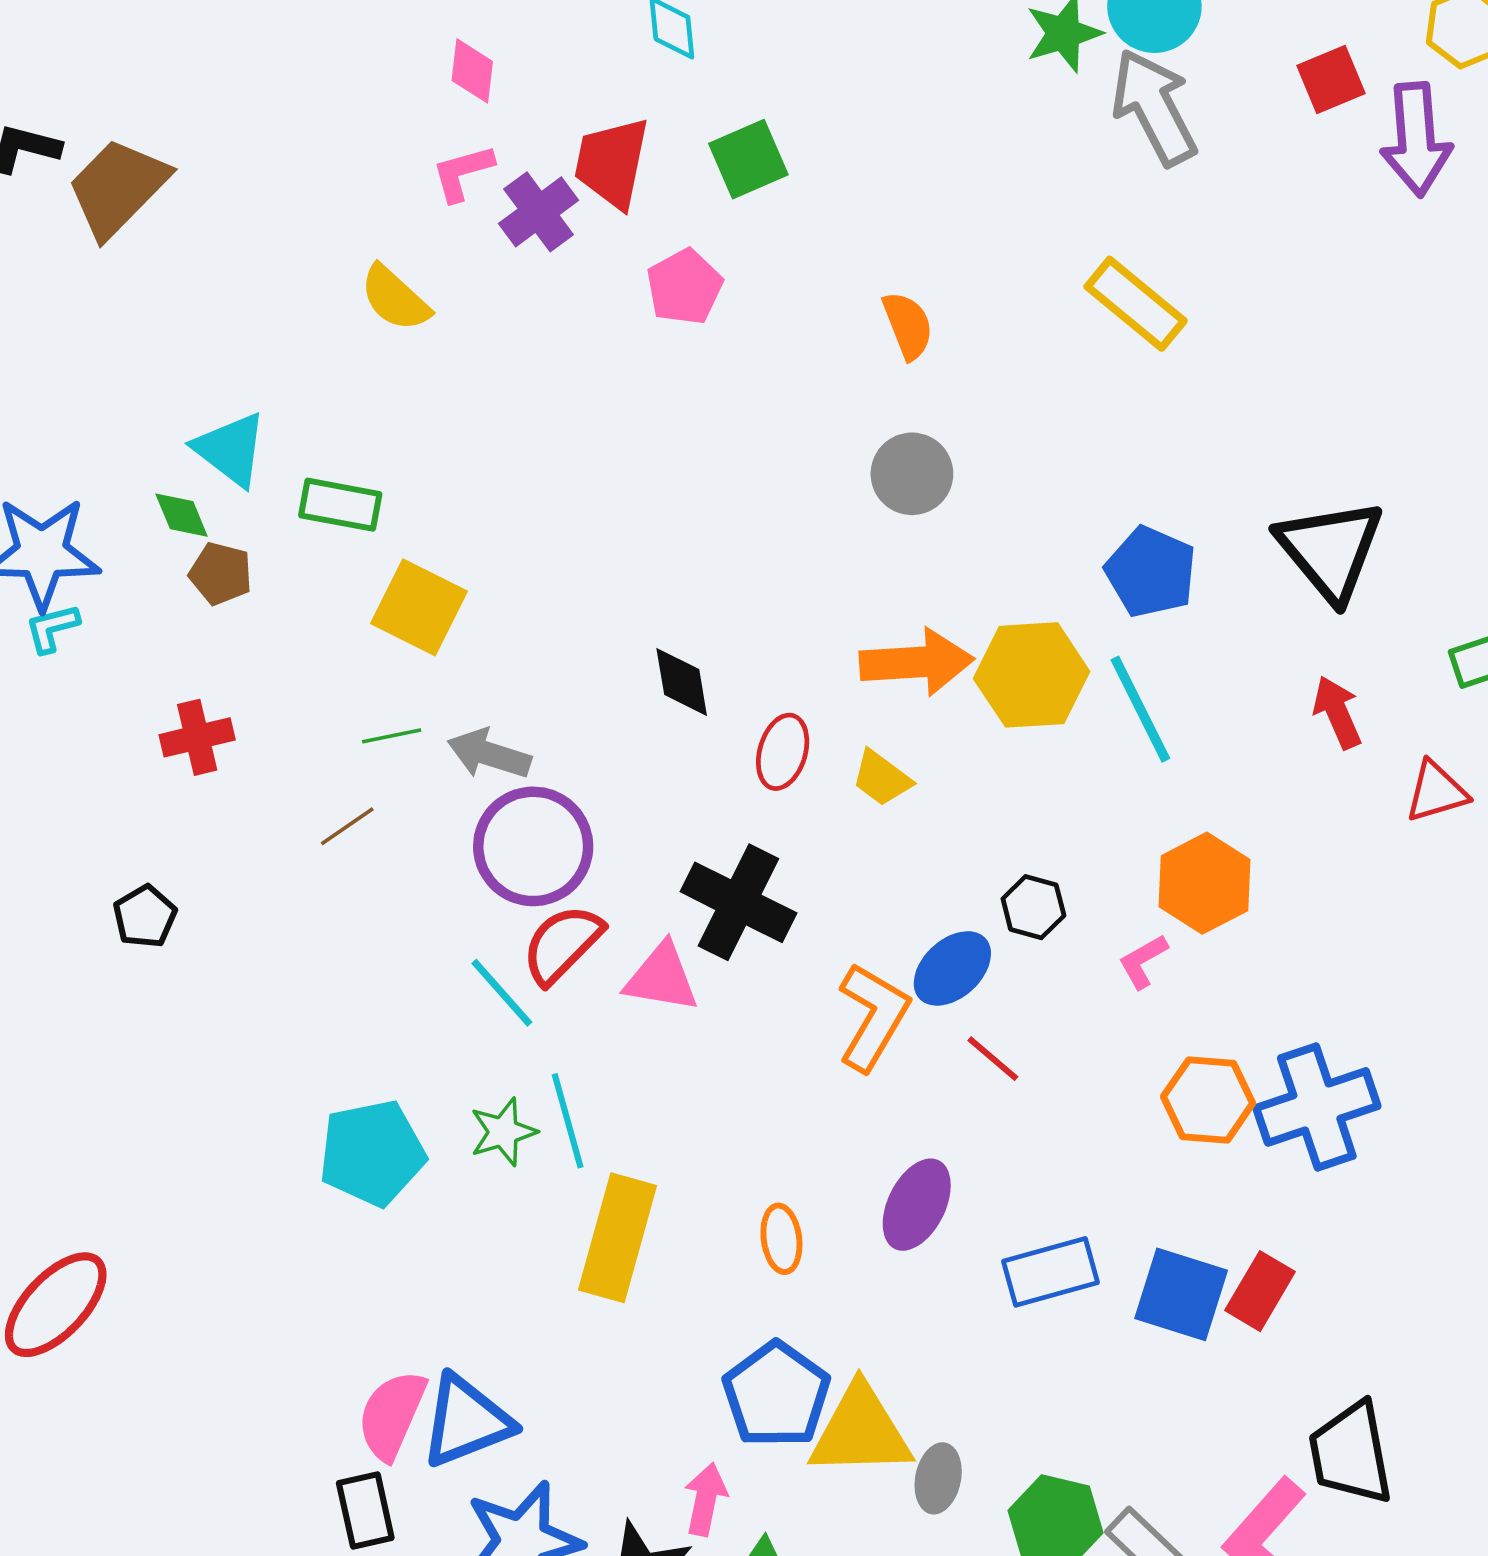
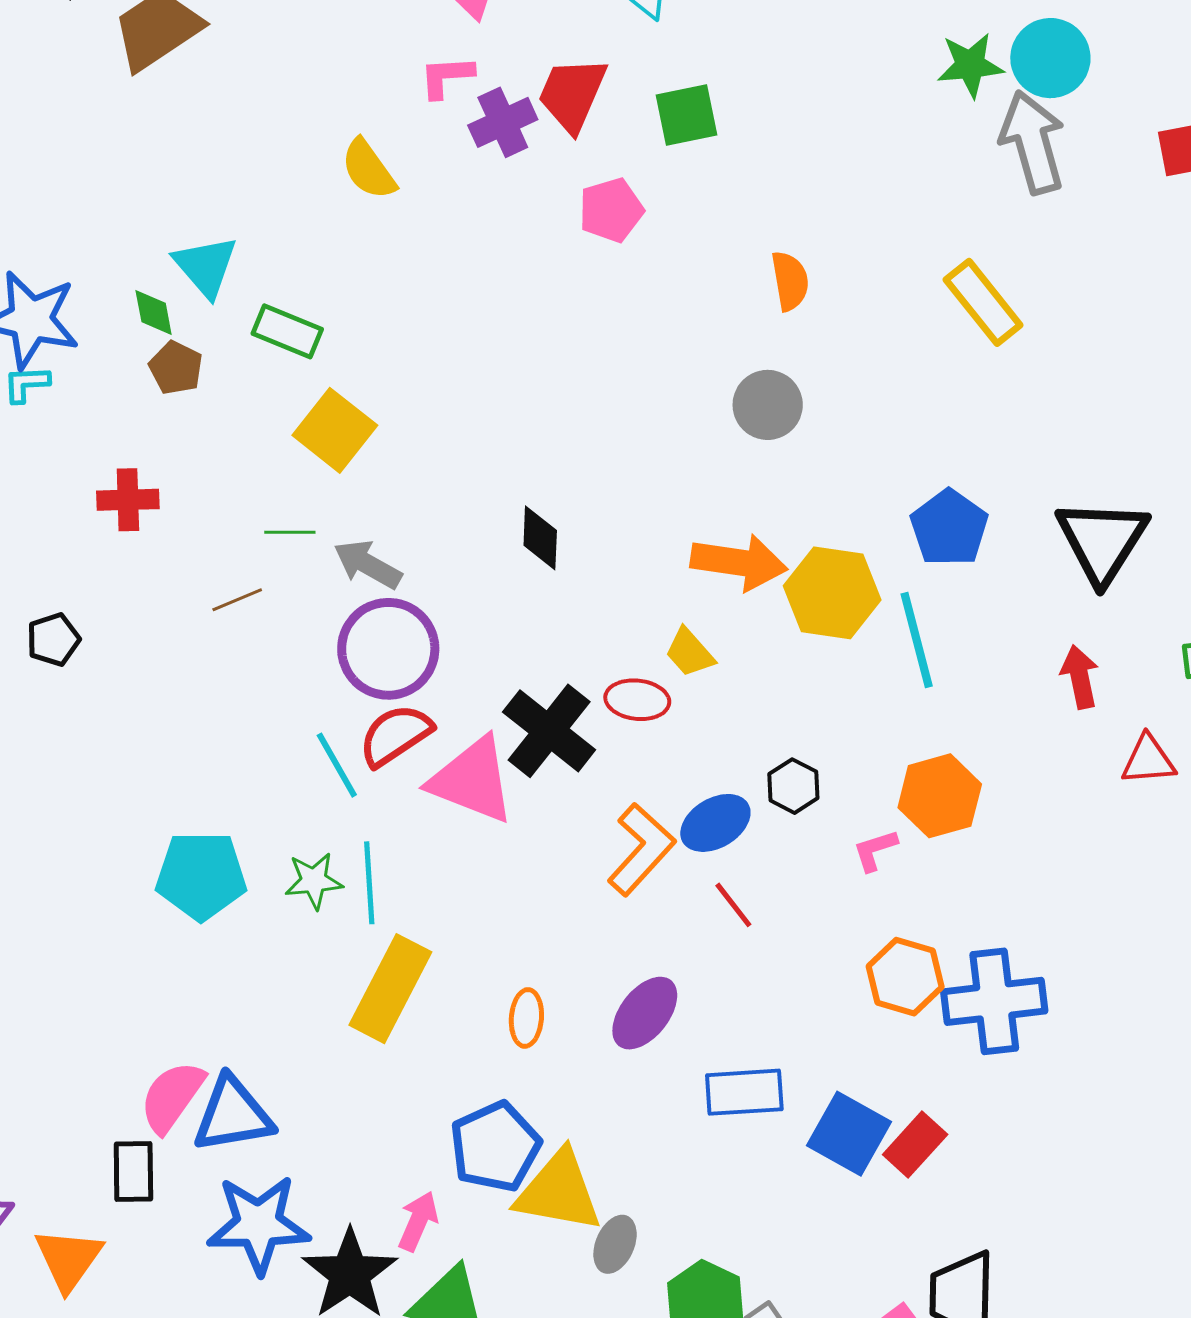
red ellipse: (783, 752) -> (637, 700), moved, turned 68
pink triangle: (662, 978) -> (472, 780), size x1.4

